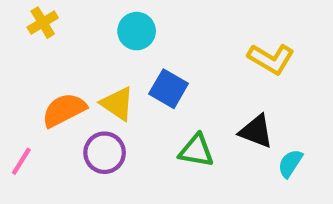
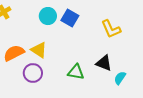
yellow L-shape: (271, 59) -> (111, 29), turned 35
blue square: (169, 89) -> (70, 18), moved

